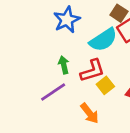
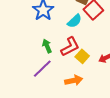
cyan semicircle: (103, 40) -> (74, 21), size x0.7
orange arrow: (90, 113) -> (74, 80), turned -54

